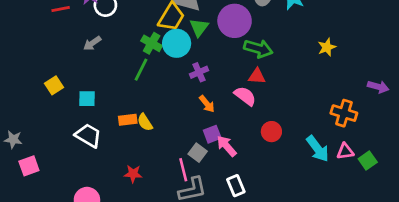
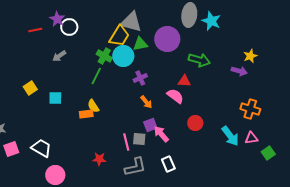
green triangle: (199, 27) -> (140, 44), turned 42
yellow star: (327, 47) -> (250, 56), moved
green arrow: (258, 49) -> (199, 60), moved
purple arrow: (378, 87) -> (239, 71), moved
yellow semicircle: (145, 122) -> (93, 106), moved
white trapezoid: (88, 136) -> (41, 148), moved
gray square: (198, 153) -> (139, 139), turned -32
green square: (368, 161) -> (268, 153), moved
pink line: (183, 170) -> (126, 142), moved
red star: (133, 174) -> (99, 159), moved

